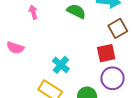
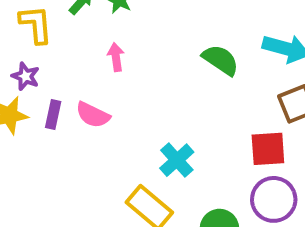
pink arrow: (33, 12) -> (116, 57), moved

